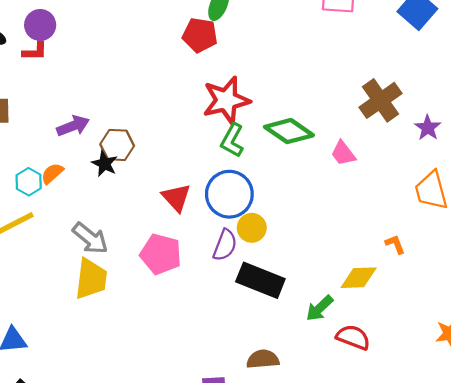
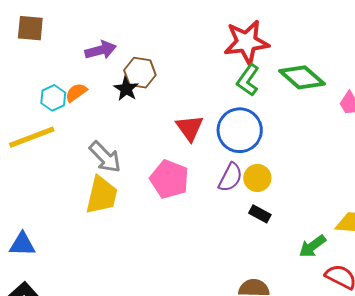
yellow circle: (252, 228) -> (257, 178), moved
black rectangle: (260, 280) -> (260, 214), size x0.5

